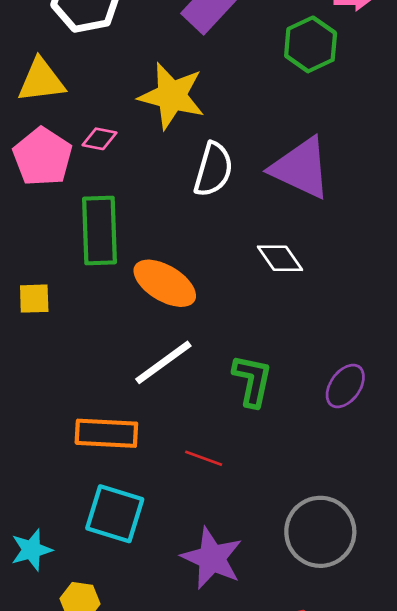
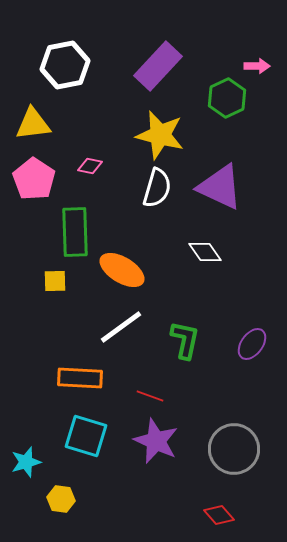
yellow star: (172, 96) -> (160, 135), moved
pink diamond: (99, 139) -> (90, 166), moved
yellow square: (34, 299) -> (55, 281), moved
purple star: (212, 558) -> (156, 441), moved

